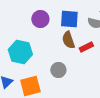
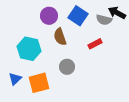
blue square: (69, 19) -> (78, 16), turned 30
brown semicircle: (68, 40) -> (60, 37), moved

